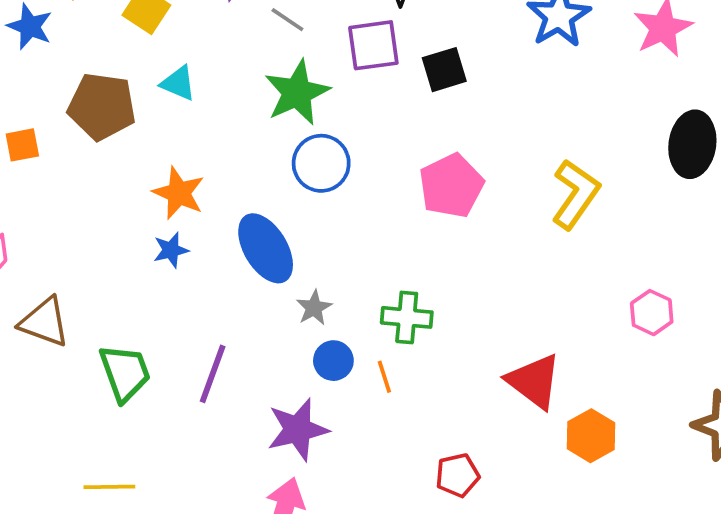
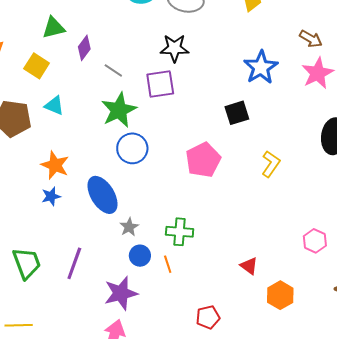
black square: (444, 70) -> (237, 113), moved
yellow L-shape: (575, 194) -> (271, 164), size x0.7
pink hexagon: (652, 313) -> (315, 241), moved
red triangle: (534, 381) -> (249, 266), size x0.6

